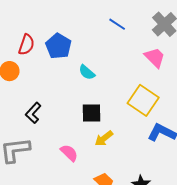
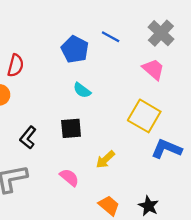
blue pentagon: (58, 46) -> (75, 49), moved
black square: (92, 113) -> (71, 128), moved

